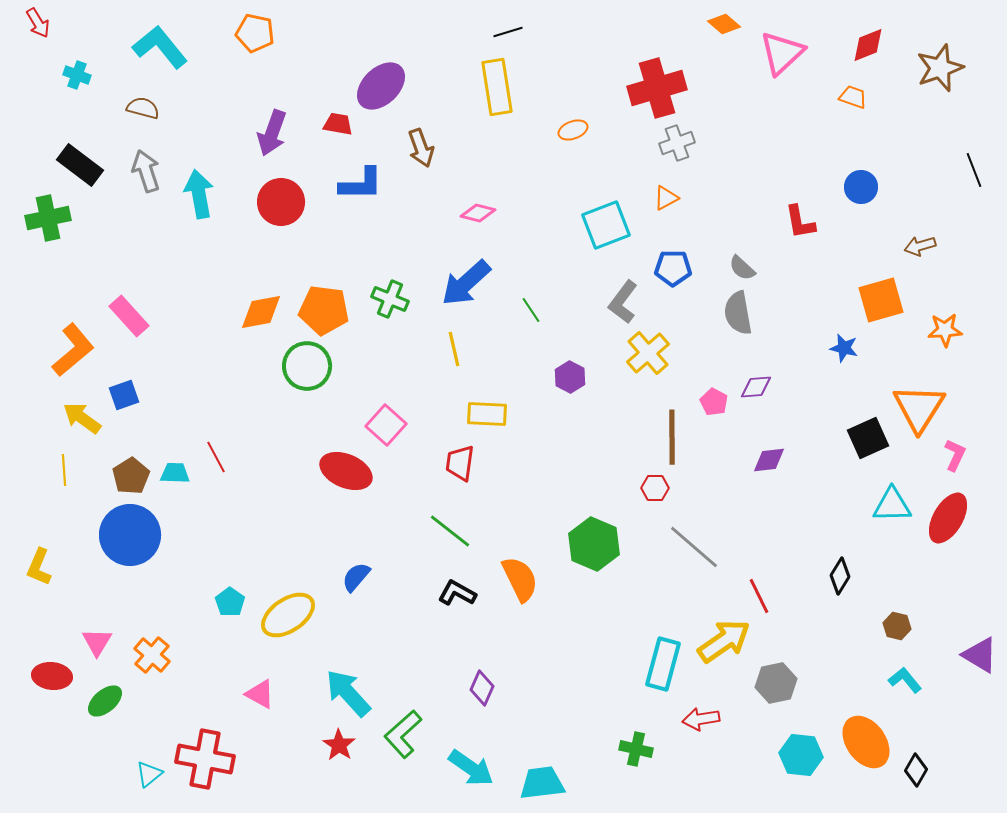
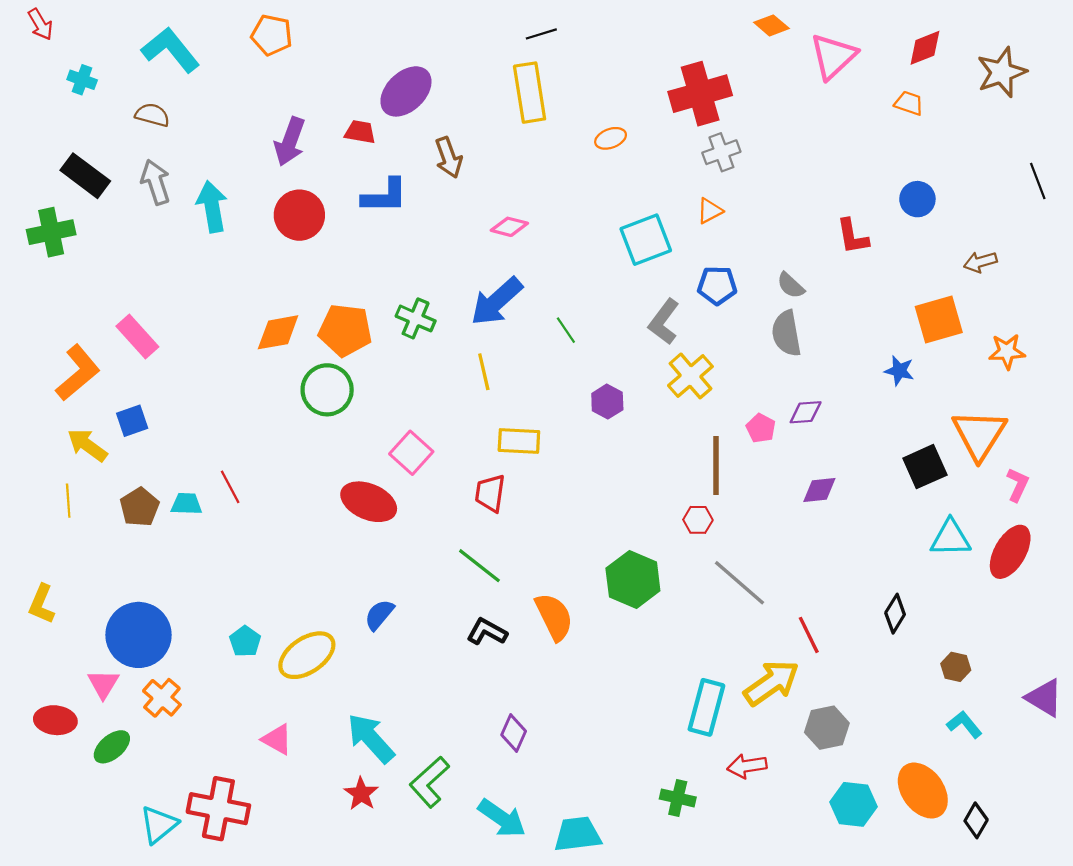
blue circle: (130, 535) -> (138, 635), moved
cyan triangle: (149, 774) -> (159, 825), size x1.4

